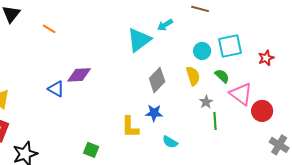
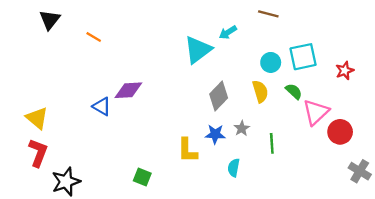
pink triangle: (241, 94) -> (316, 112), turned 40
gray star: (206, 102) -> (242, 128), moved
green line: (215, 121) -> (272, 143), moved
cyan semicircle: (170, 142) -> (234, 168), turned 70

